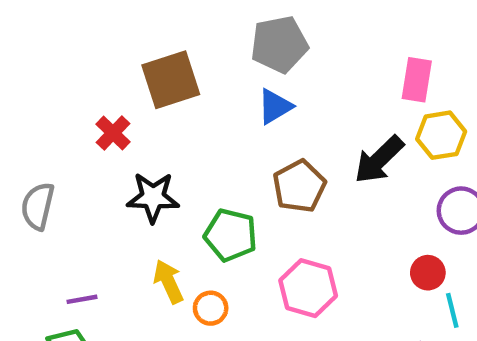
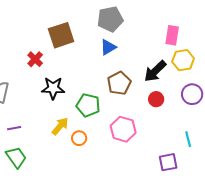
red circle: (428, 273) -> (156, 99), moved
yellow arrow: (168, 282) -> (60, 126), turned 66
purple line: (82, 299) -> (14, 128), moved

